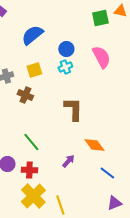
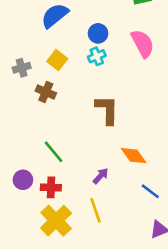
yellow square: (34, 70) -> (57, 60), turned -35
yellow line: (60, 205) -> (95, 210), moved

